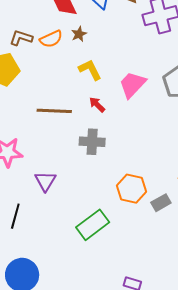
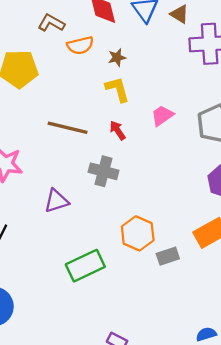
brown star: (79, 34) -> (117, 57), moved
brown L-shape: (21, 38) -> (51, 23), moved
pink trapezoid: (132, 85) -> (162, 116), size x0.7
purple triangle: (45, 181) -> (56, 201), moved, turned 30

